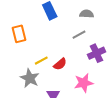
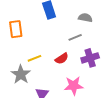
red semicircle: (60, 64) -> (62, 59), moved

